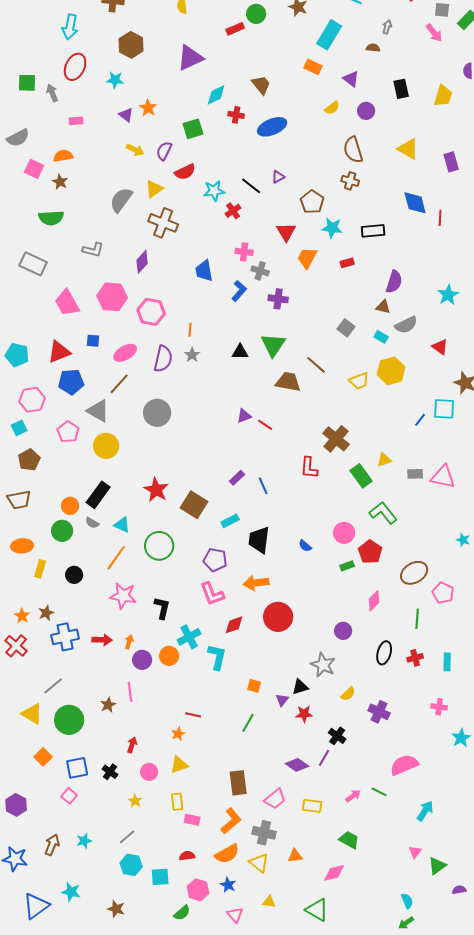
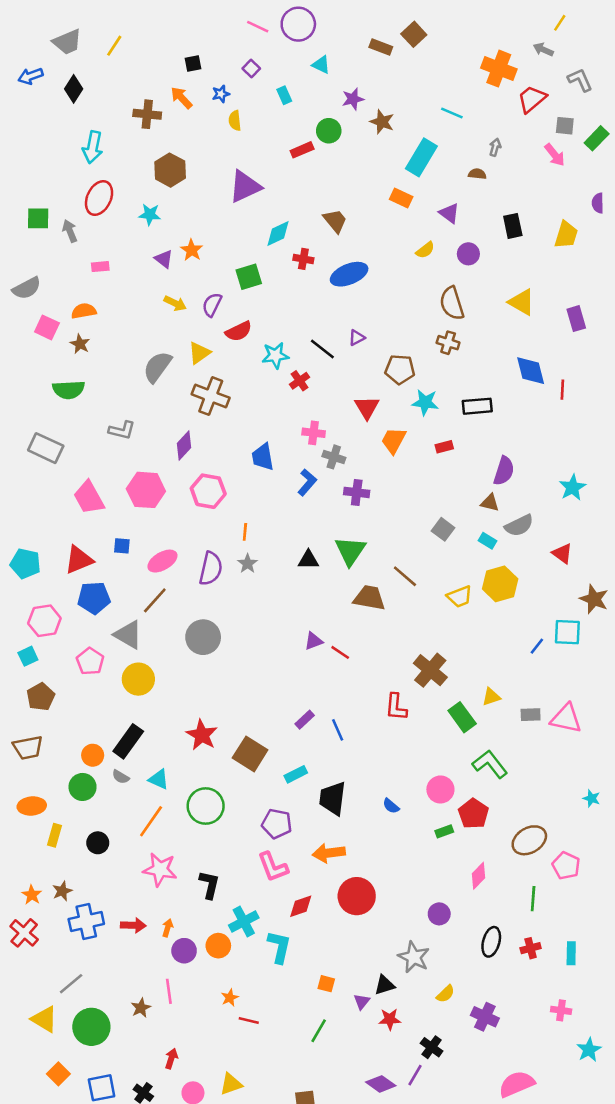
brown pentagon: (312, 202) -> (400, 369), turned -30
pink hexagon: (151, 312) -> (208, 491), moved
orange star: (178, 734) -> (230, 998), moved

